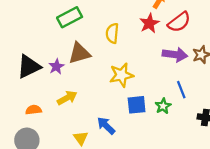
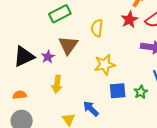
brown triangle: (79, 53) -> (68, 45), turned -40
yellow arrow: (67, 98) -> (57, 84), turned 126
orange semicircle: (34, 110) -> (20, 95), moved

